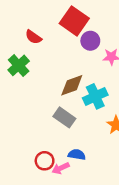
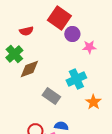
red semicircle: (33, 37) -> (26, 31), turned -48
brown diamond: (72, 85) -> (29, 69), moved

